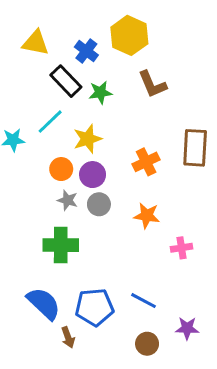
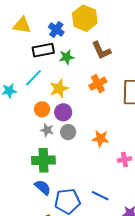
black rectangle: (66, 81) -> (43, 50), turned -55
orange cross: (146, 162) -> (98, 84), moved
blue semicircle: (44, 303) -> (43, 187), moved, size x0.7

